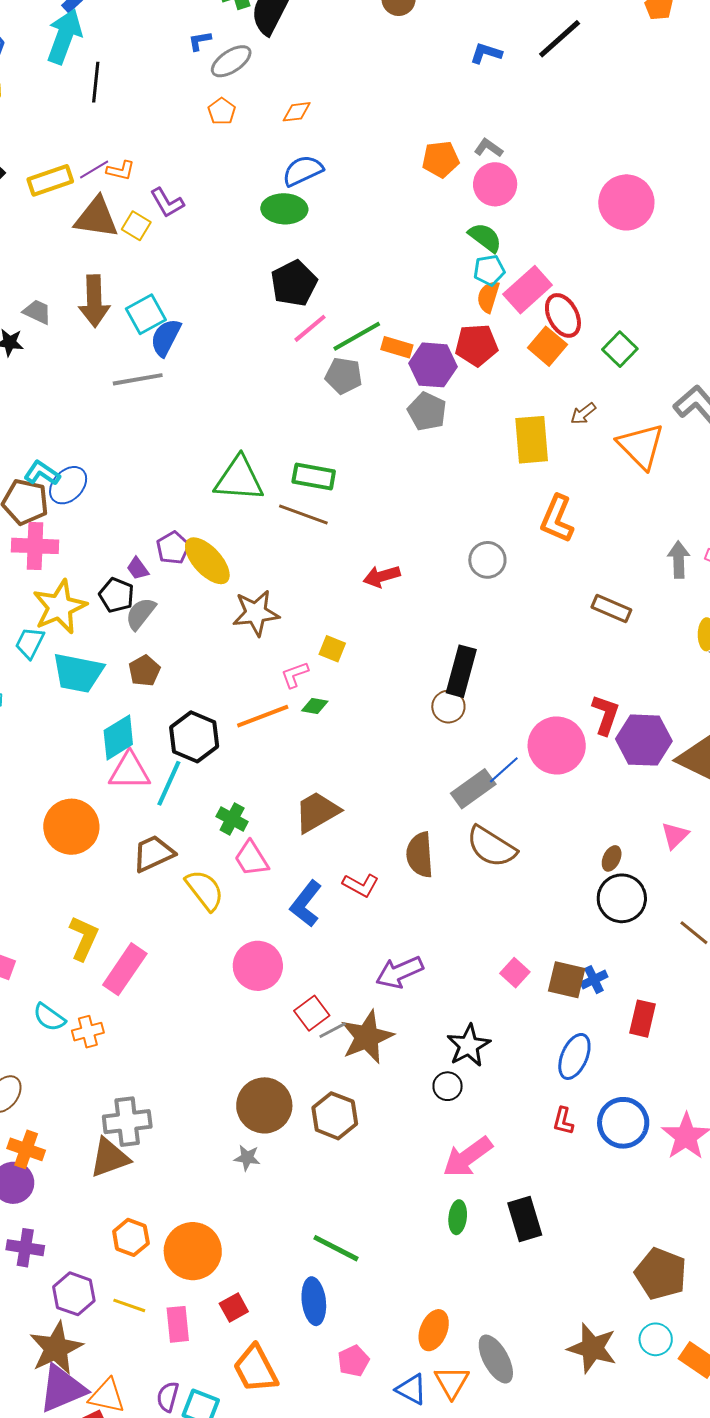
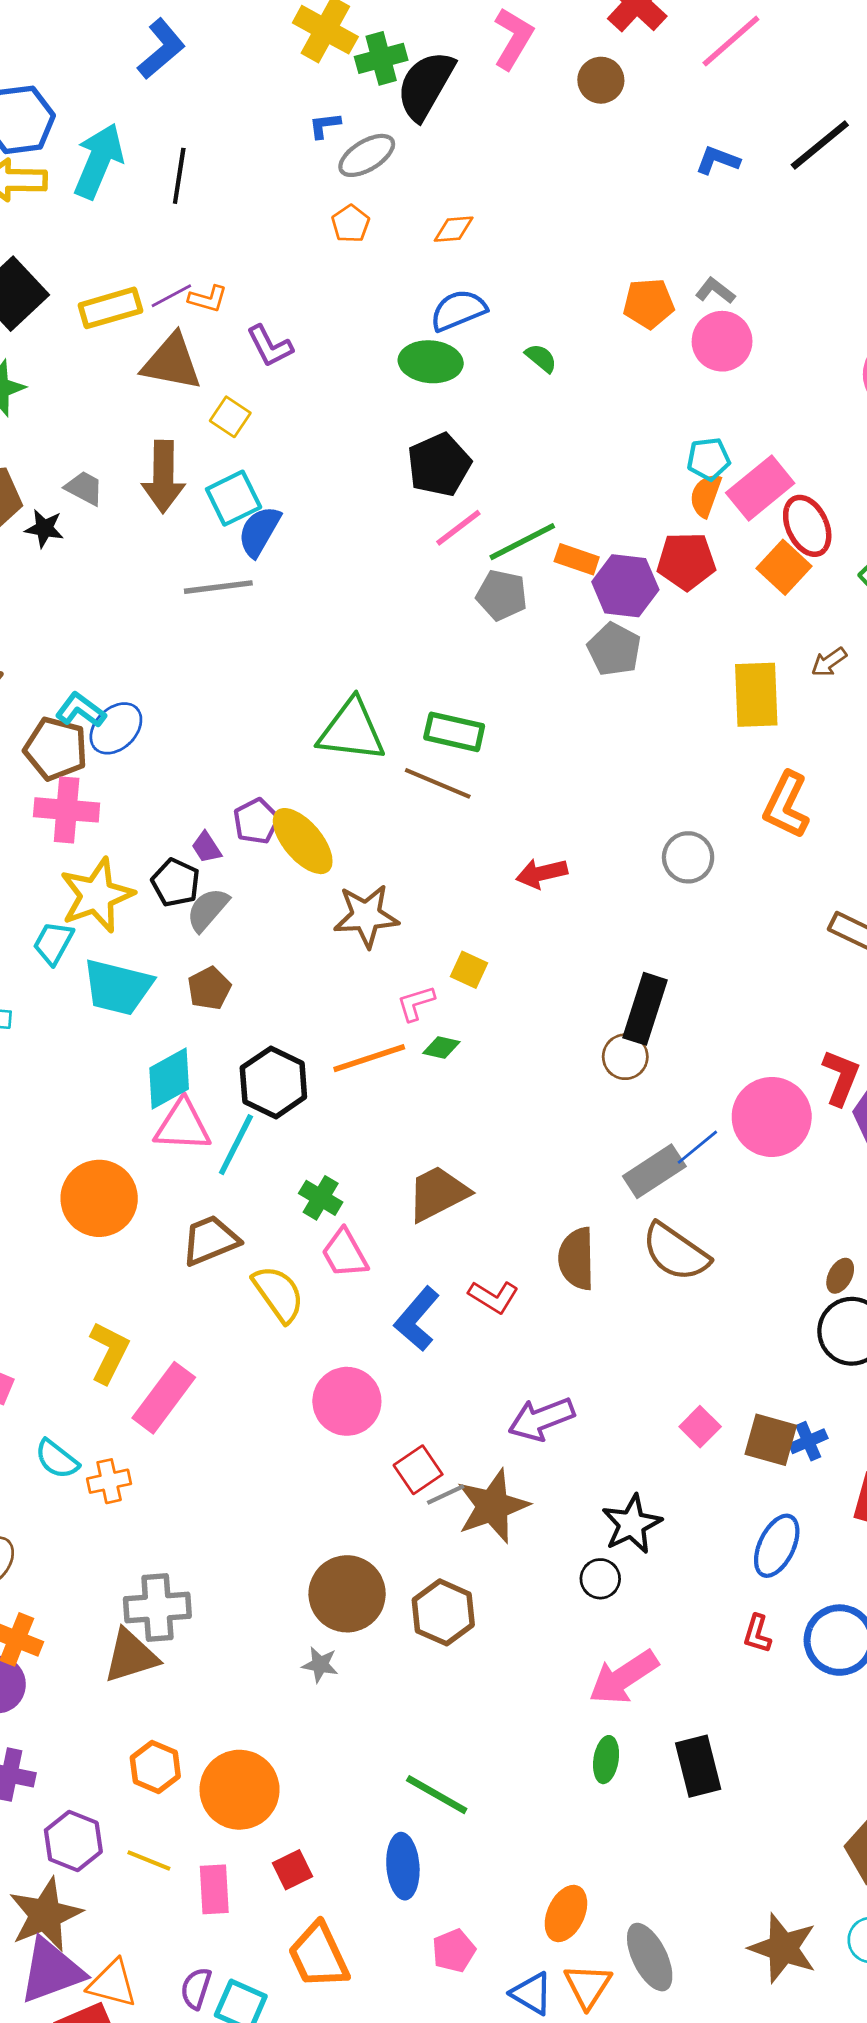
cyan arrow: (64, 36) -> (99, 161), moved
yellow square: (136, 226) -> (230, 417), moved
green semicircle: (485, 237) -> (541, 358), moved, size x0.7

